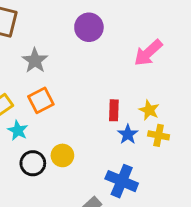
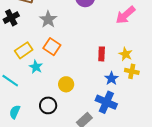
orange square: (41, 100) -> (52, 47), turned -30
blue star: (128, 134) -> (111, 78), moved
black circle: (33, 163) -> (48, 105), moved

